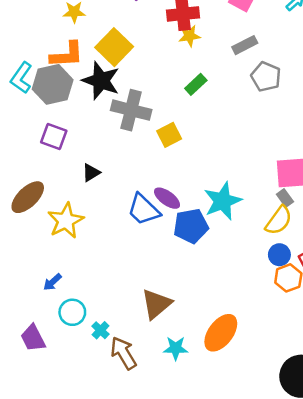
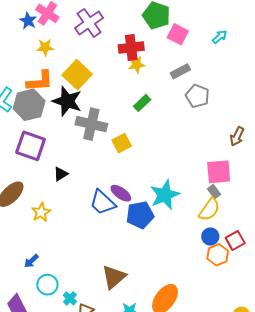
purple square: (54, 136) -> (31, 146), size x1.4
yellow star: (66, 221) -> (41, 212), size x0.7

